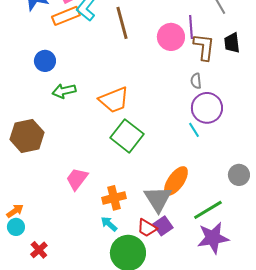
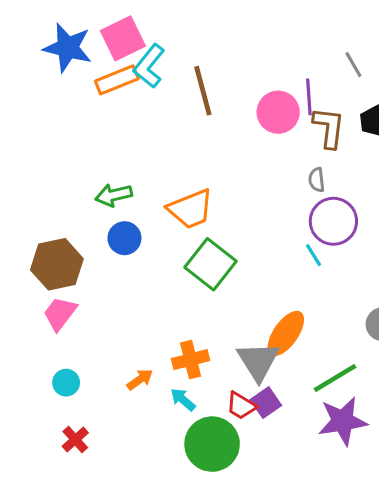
blue circle: (45, 61) -> (124, 238), moved
pink trapezoid: (77, 179) -> (60, 313), moved
orange arrow: (15, 211) -> (140, 380), moved
cyan circle: (16, 227) -> (66, 383), moved

